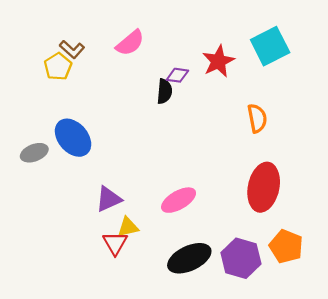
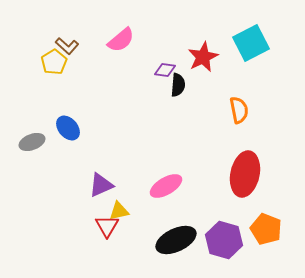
black semicircle: (165, 91) -> (178, 85), moved
blue ellipse: (73, 138) -> (68, 128), size x0.7

